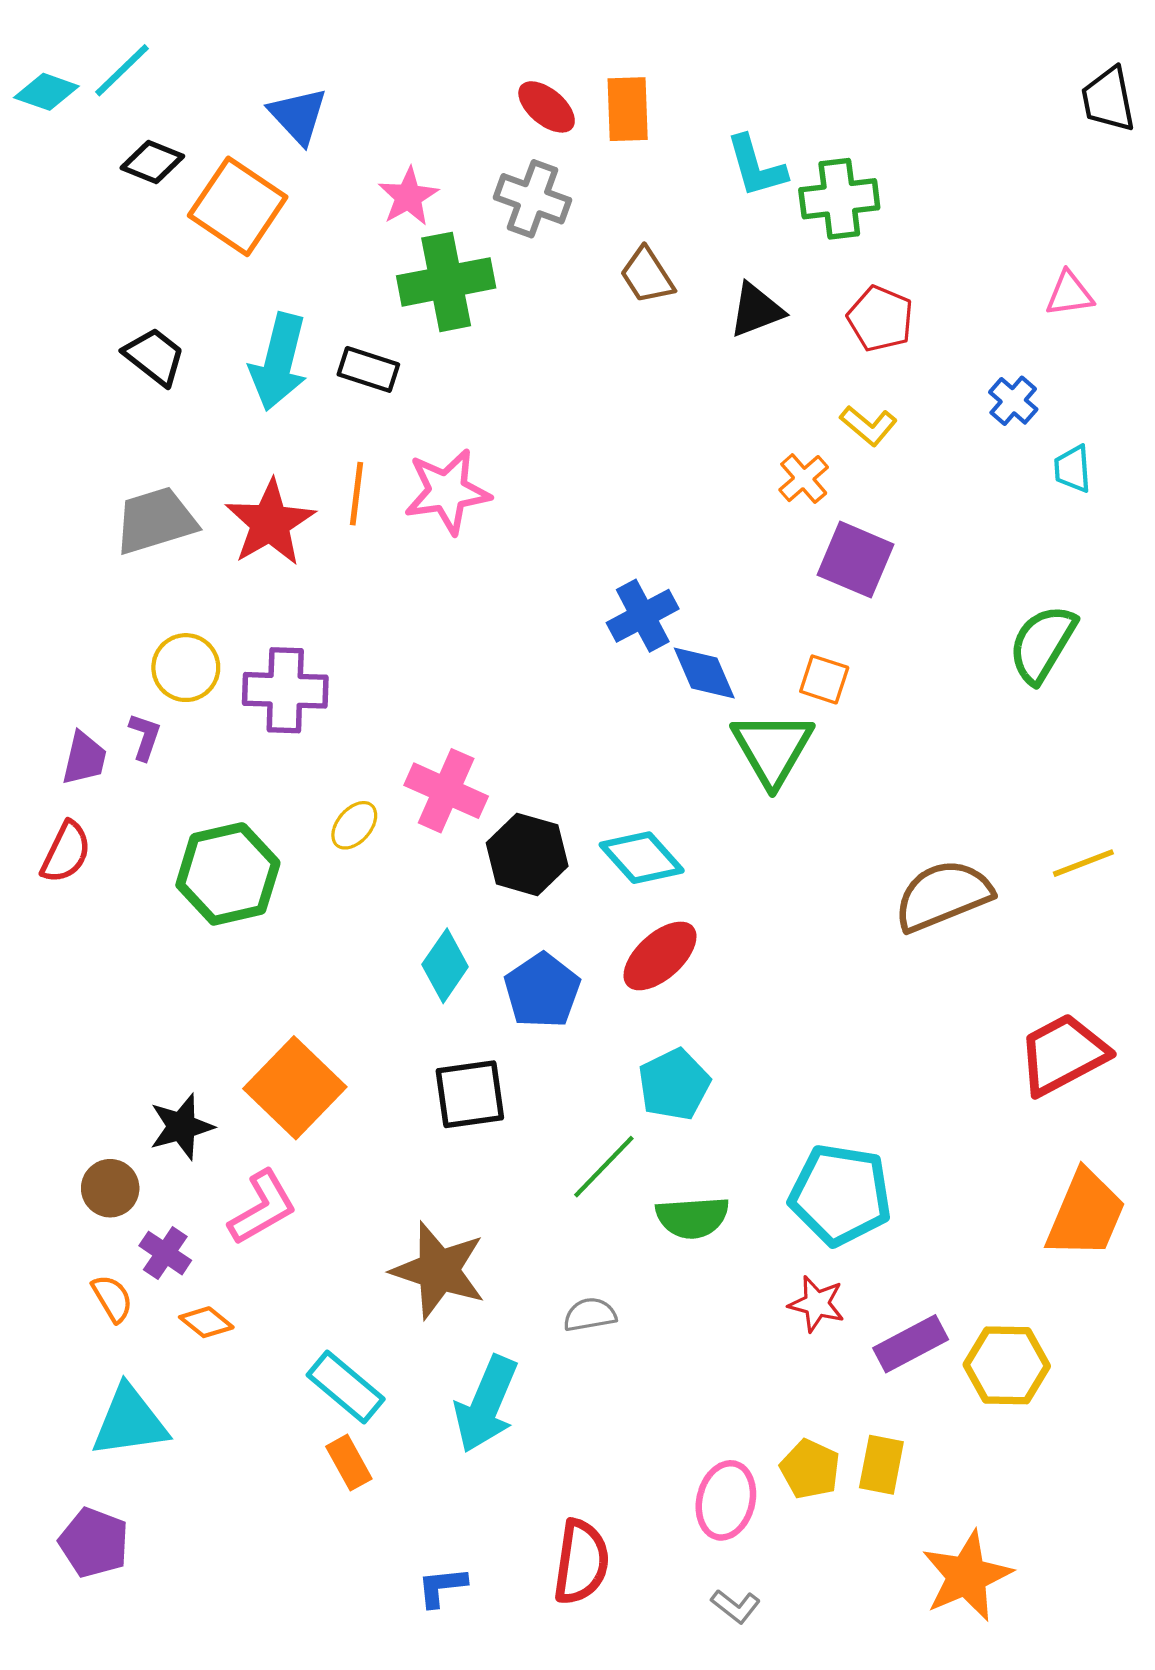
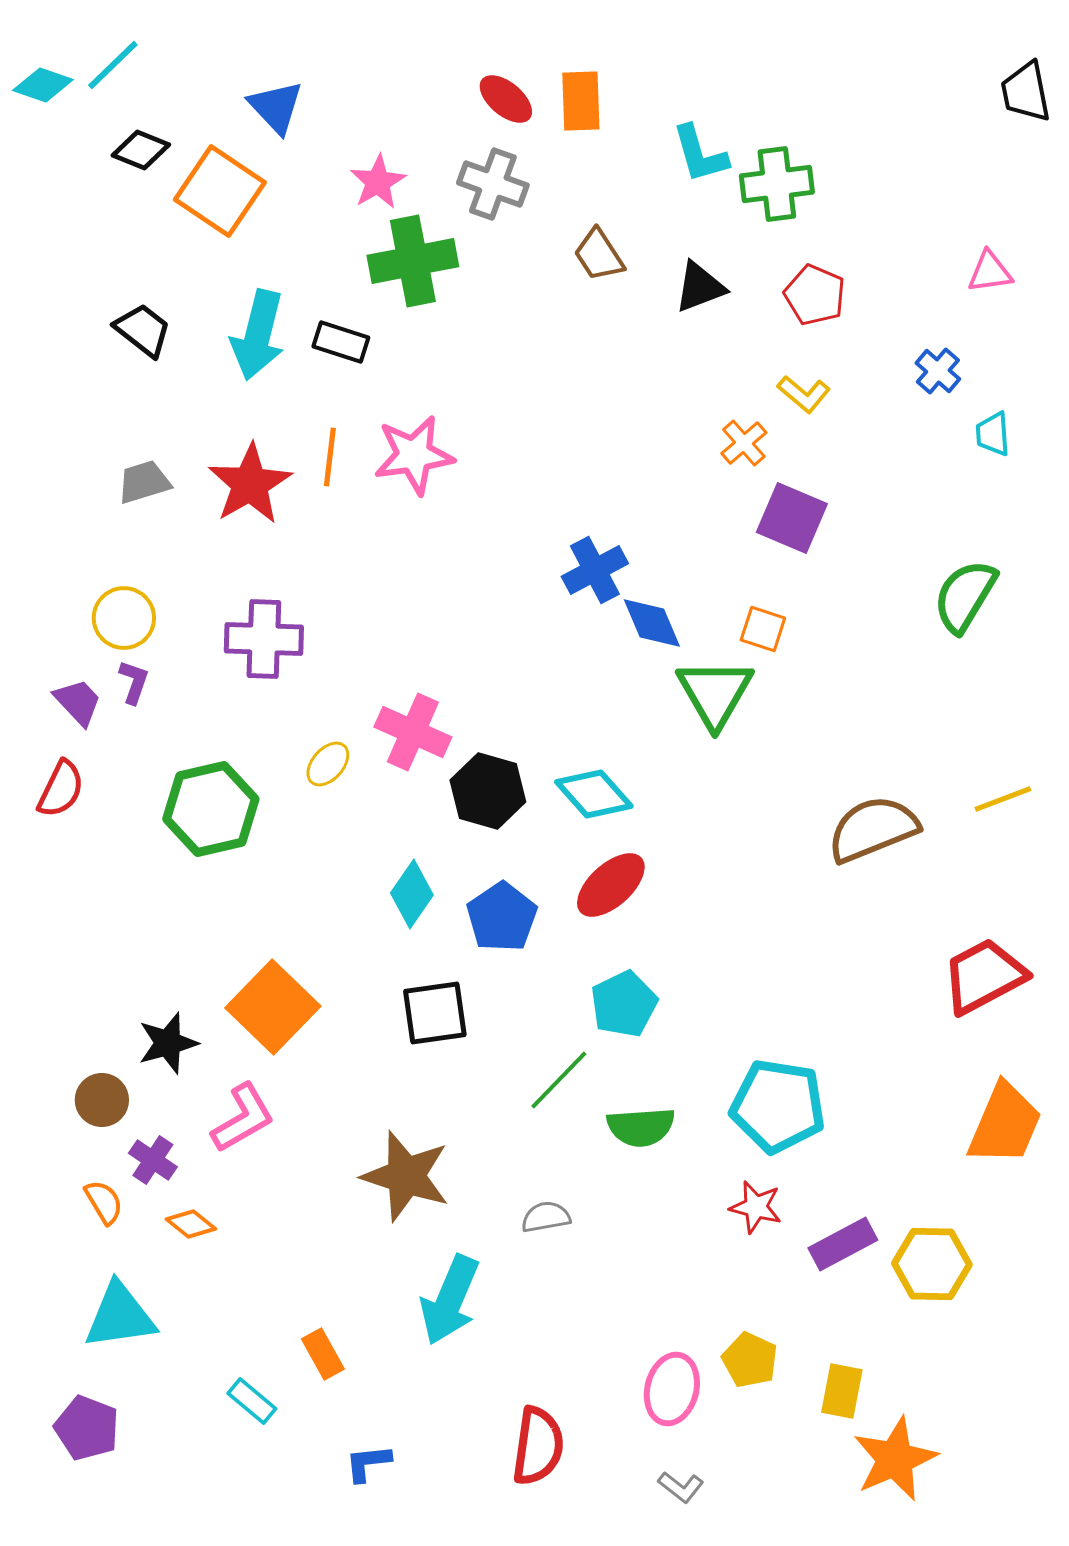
gray trapezoid: (156, 521) -> (144, 482), size x0.7
yellow circle: (186, 668) -> (124, 618), moved
purple trapezoid: (84, 758) -> (78, 702), turned -56
cyan rectangle: (346, 1387) -> (252, 1401), moved, size x0.7
yellow rectangle: (881, 1465) -> (842, 1391), moved
blue L-shape: (442, 1587) -> (368, 1463), moved

